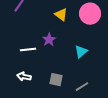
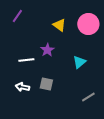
gray square: (56, 80) -> (46, 84), moved
gray line: (82, 87) -> (88, 97), moved

